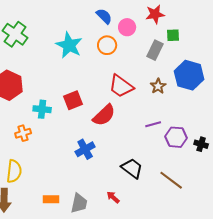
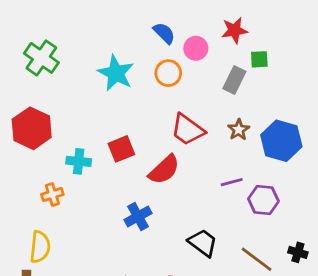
blue hexagon: (189, 75) -> (281, 141), moved
black cross: (201, 144) -> (298, 252), moved

